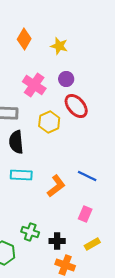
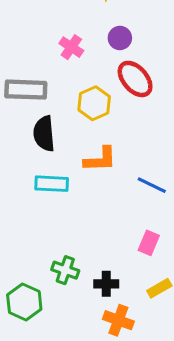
pink cross: (34, 85) -> (71, 47), size x0.7
orange L-shape: (56, 186) -> (100, 159), moved, turned 35

